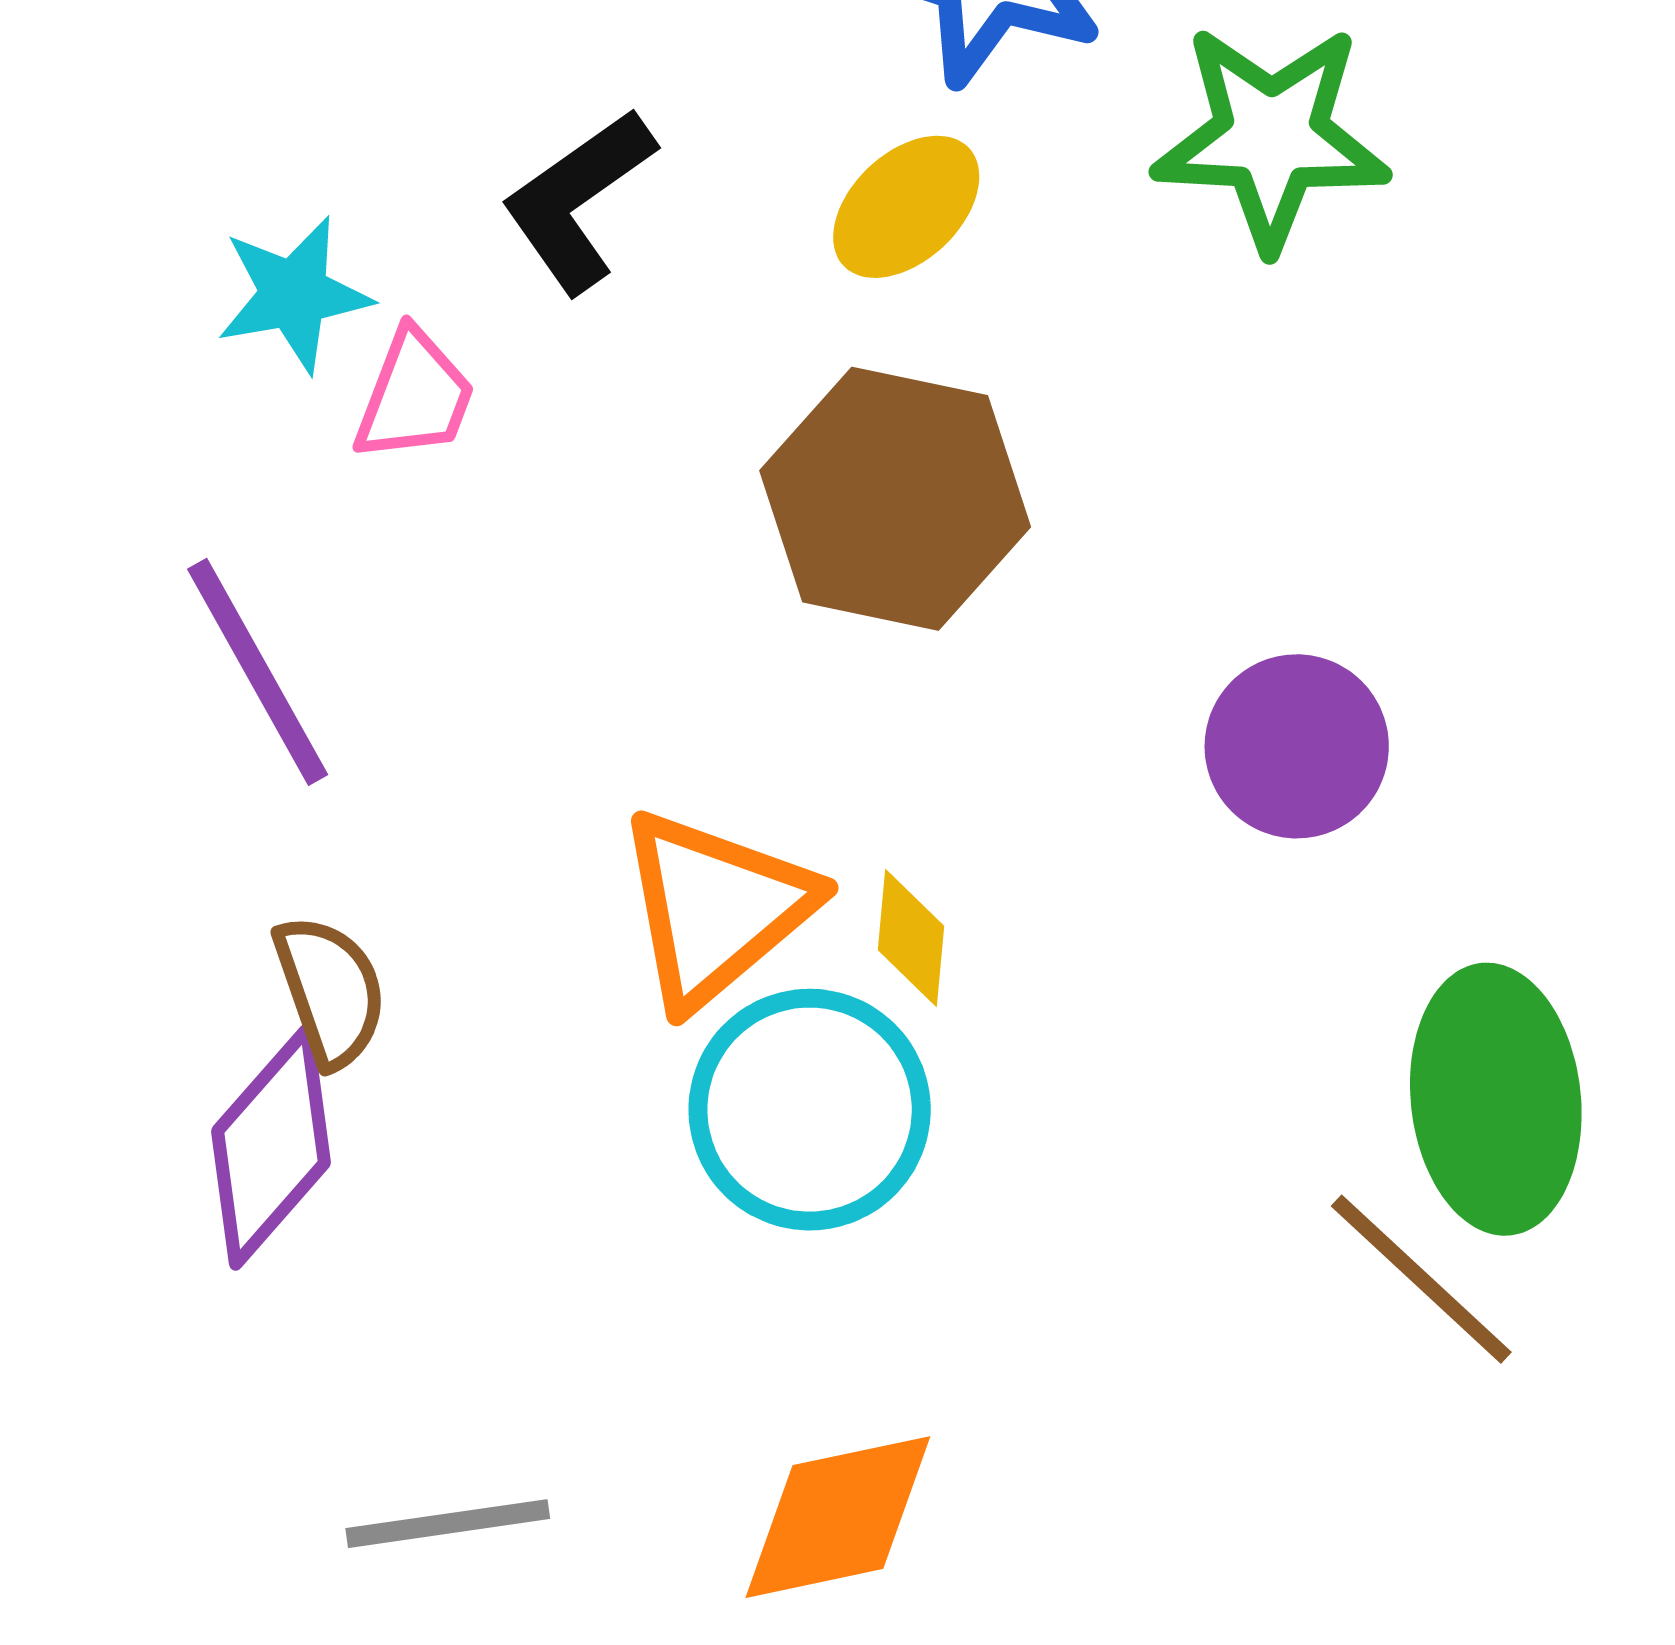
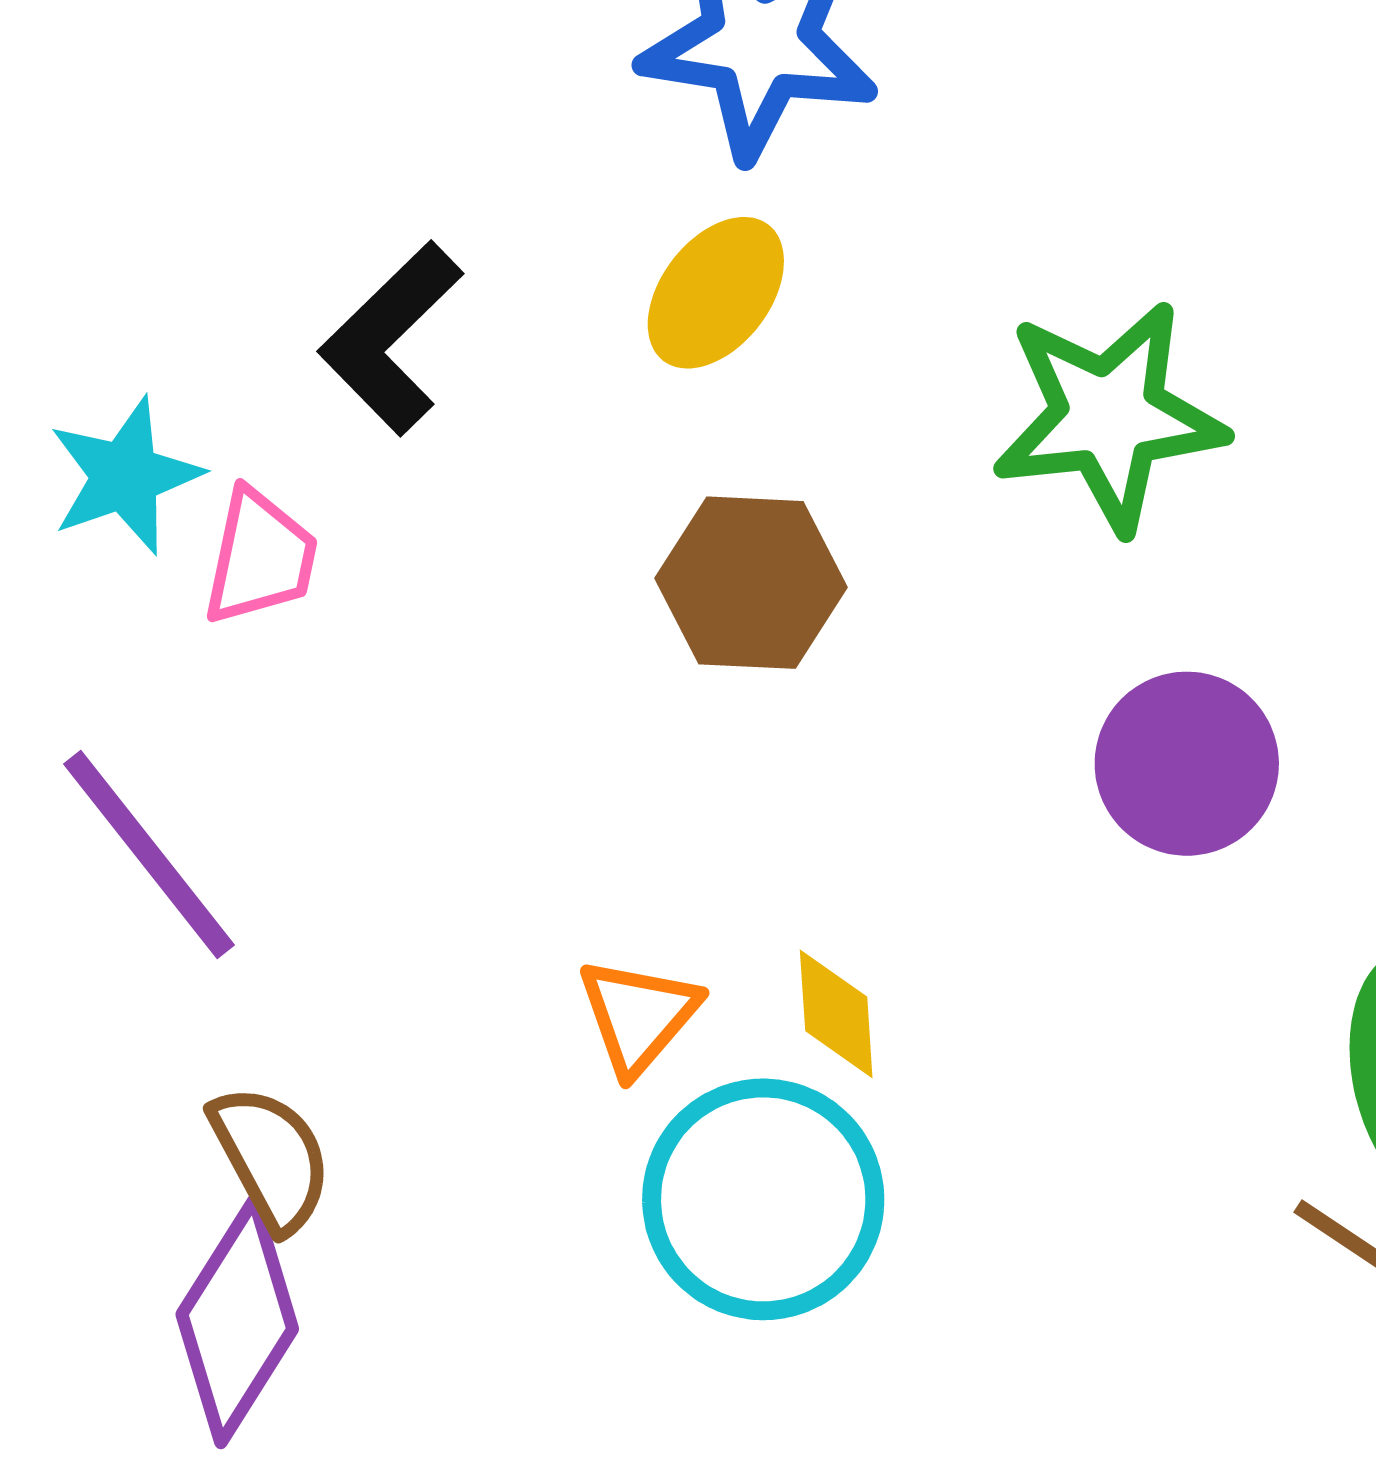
green star: (1271, 137) -> (1109, 416), moved
brown hexagon: (895, 499) -> (751, 583), size x0.7
orange triangle: (715, 908) -> (638, 1015), size x0.6

